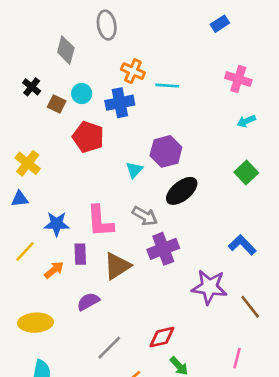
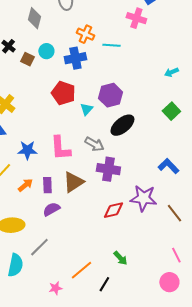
pink cross: (238, 79) -> (136, 18), moved
red pentagon: (88, 137) -> (63, 93), moved
purple cross: (163, 249) -> (108, 169), turned 30
purple rectangle: (80, 254) -> (47, 185), moved
red diamond: (162, 337) -> (113, 210), moved
gray line: (109, 348) -> (39, 247), moved
pink line: (237, 358) -> (176, 255), moved, turned -42

